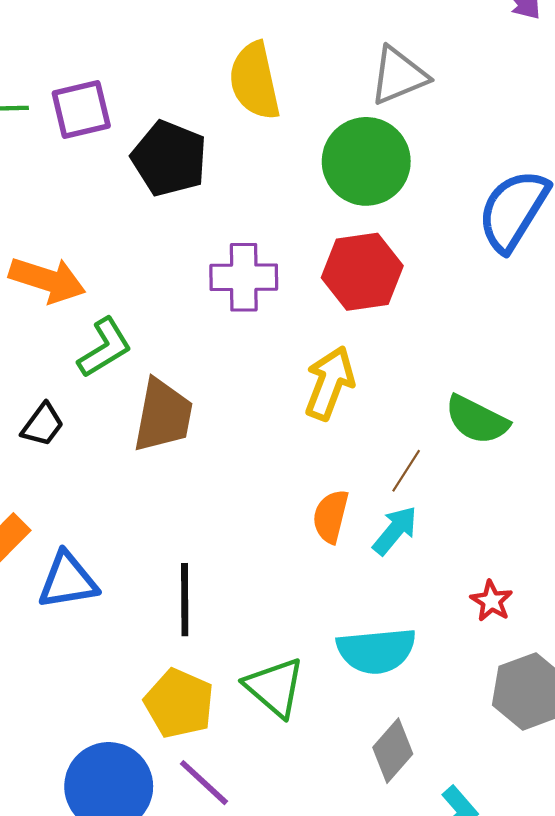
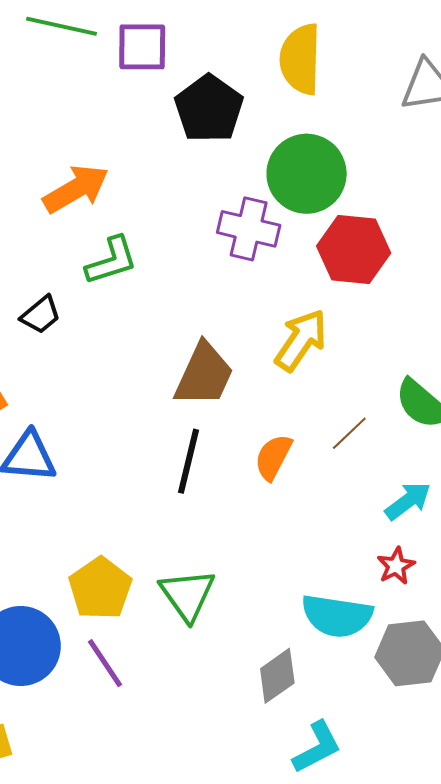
green circle: (366, 161) -> (307, 174), moved
orange arrow: (47, 280) -> (76, 189), turned -62
brown trapezoid: (163, 416) -> (204, 375), moved
cyan arrow: (395, 530) -> (408, 501), moved
black line: (185, 600) -> (188, 461), moved
cyan semicircle: (376, 651) -> (337, 616), moved

